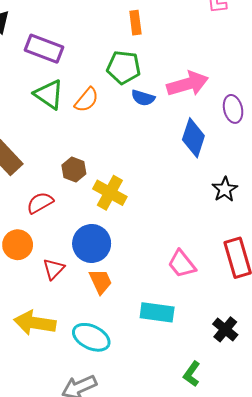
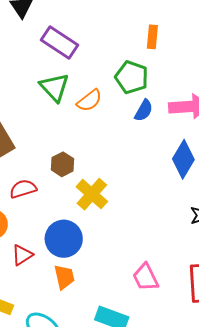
blue semicircle: (143, 98) -> (144, 110), turned -90

